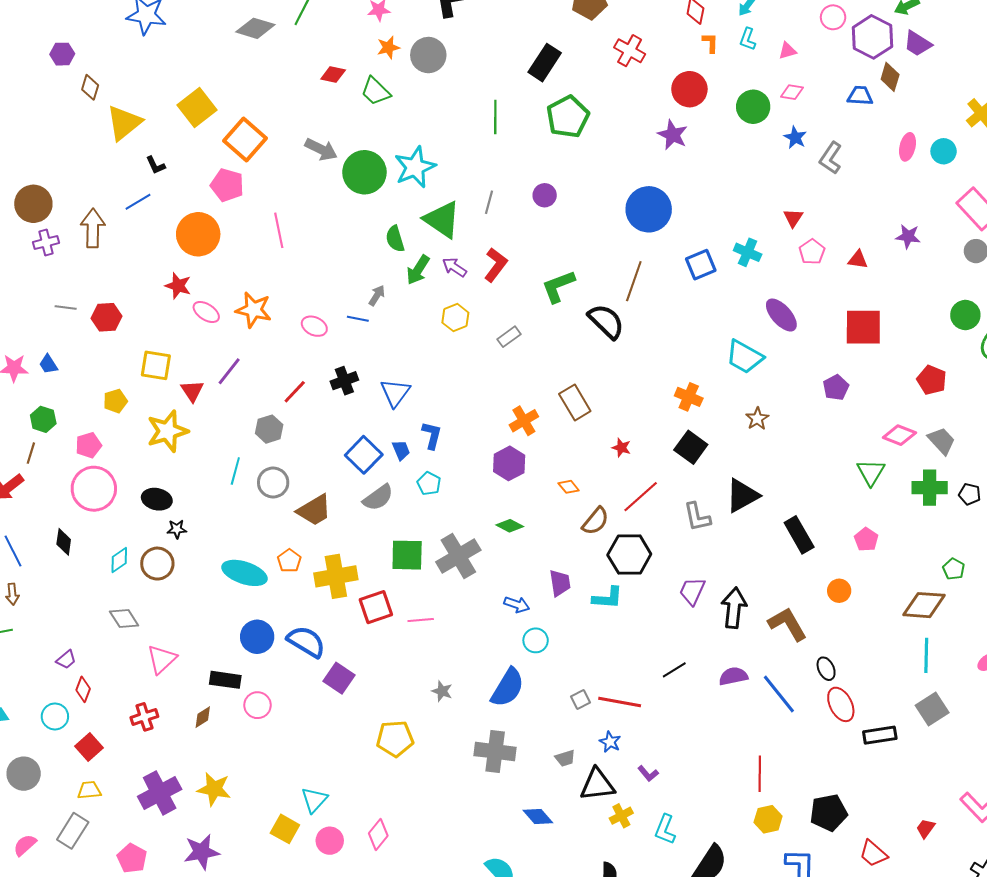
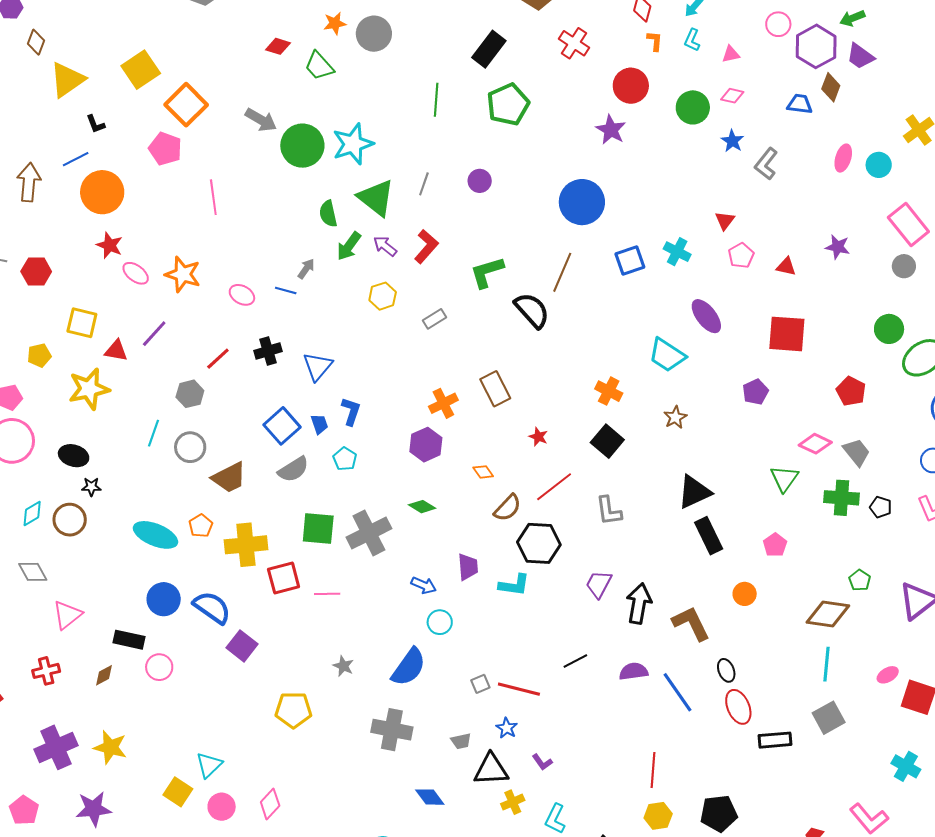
orange circle: (198, 234) -> (102, 192), moved
red triangle: (192, 391) -> (116, 351), turned -50
black triangle: (742, 496) -> (694, 492), moved

